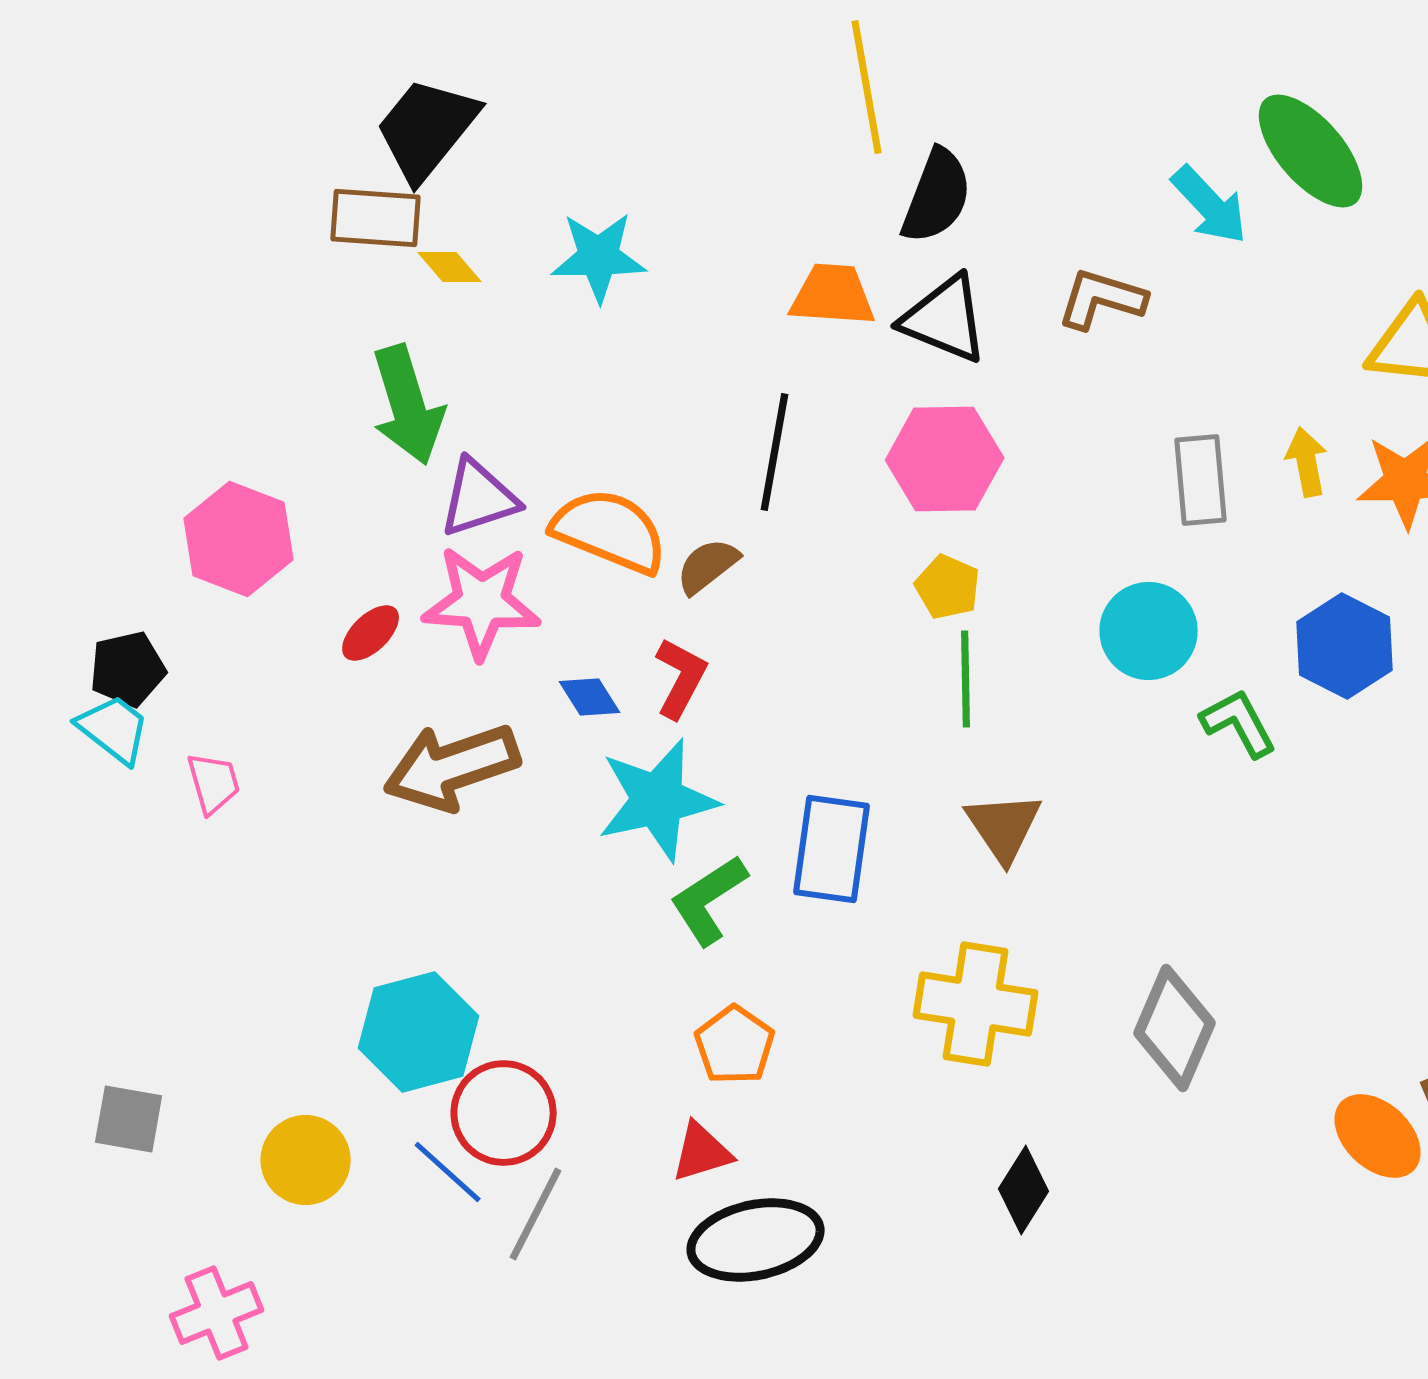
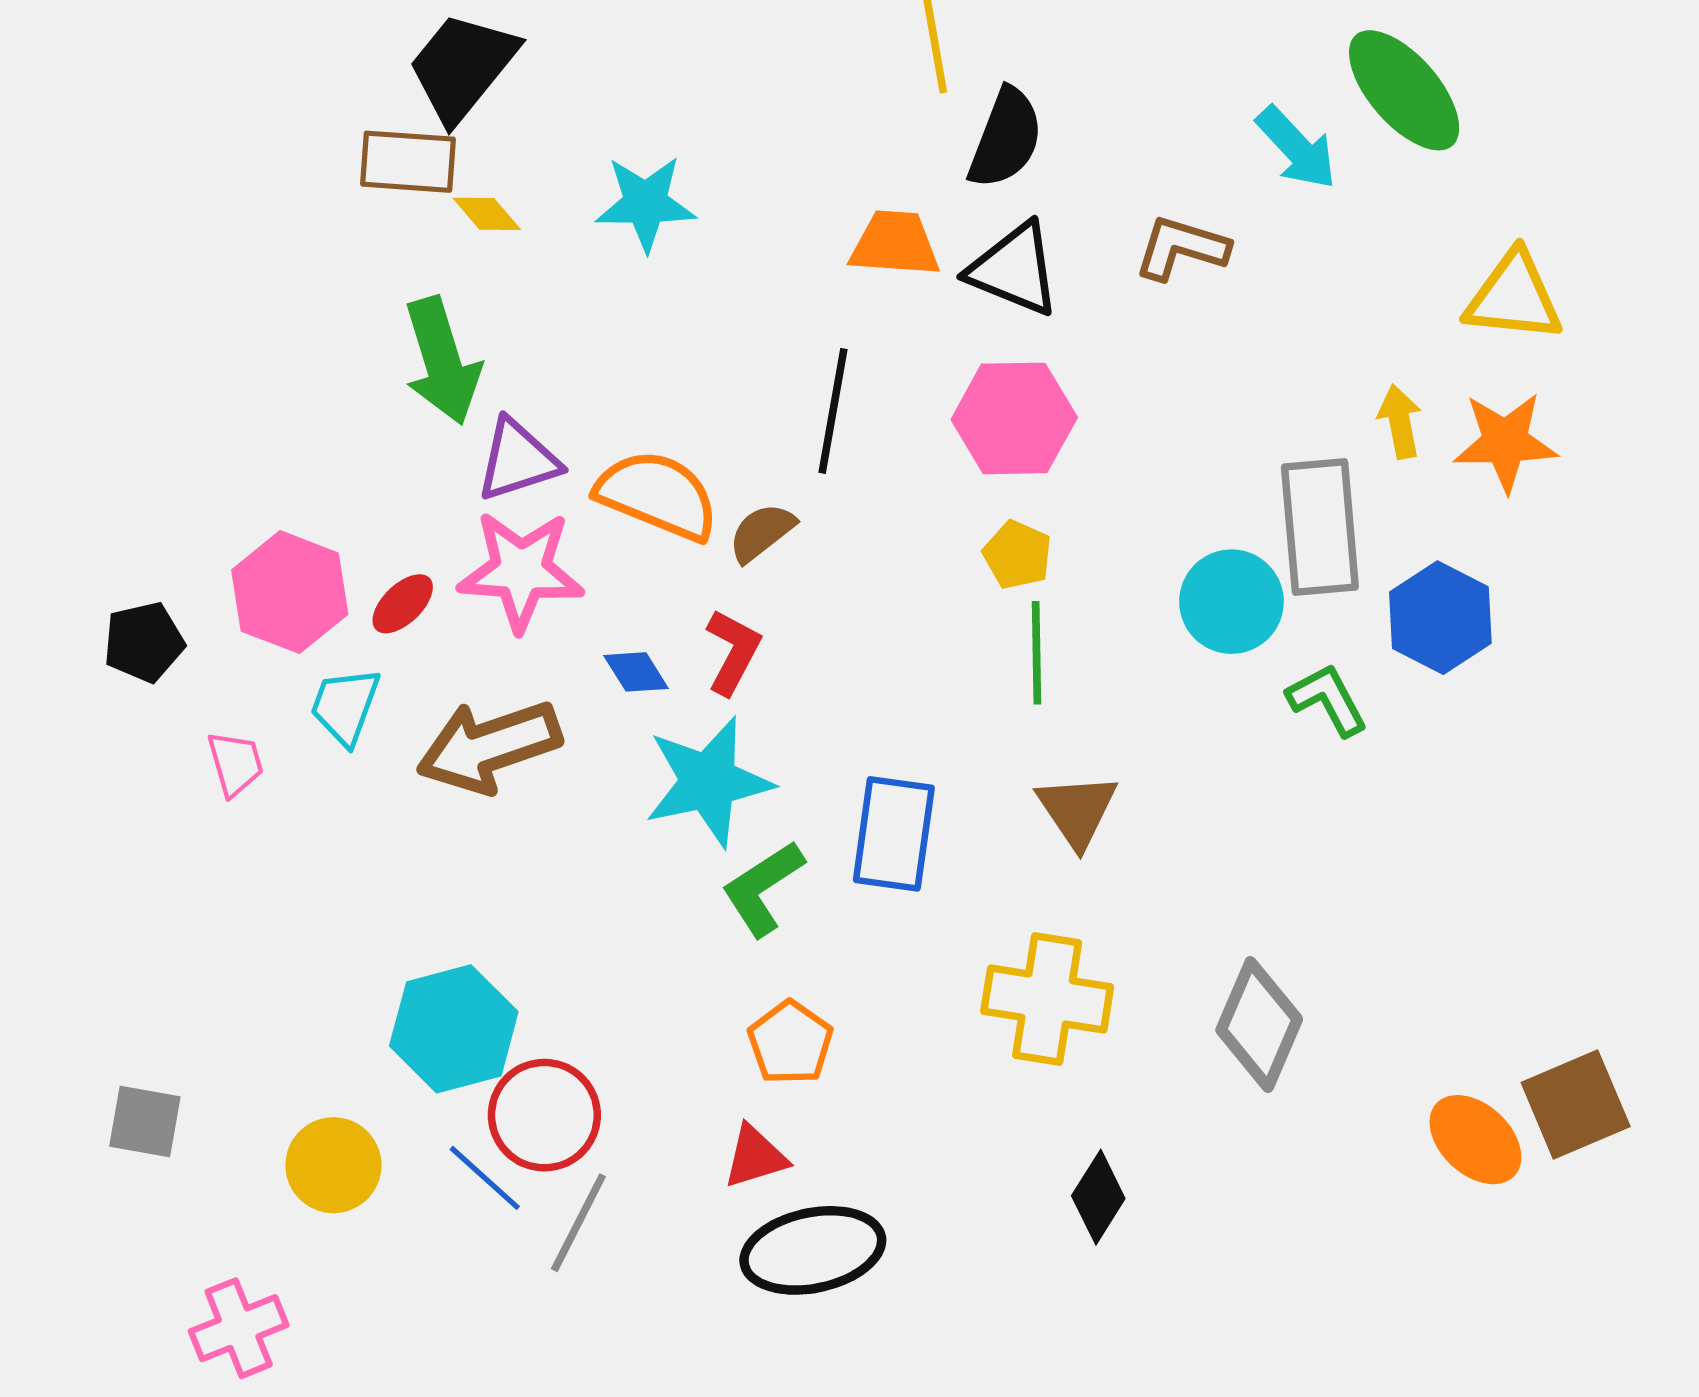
gray rectangle: (1201, 480) -> (1320, 527), moved, size x1.4
pink hexagon: (239, 539) -> (290, 592), moved
cyan trapezoid: (114, 729) -> (345, 706), moved, turned -108

